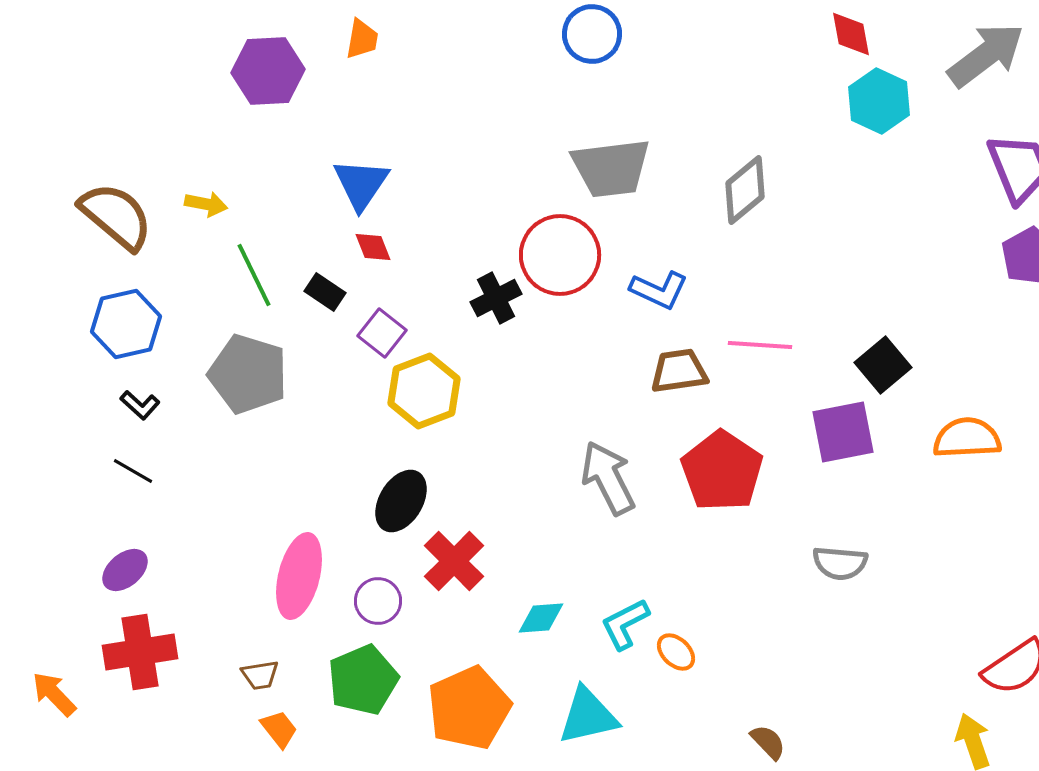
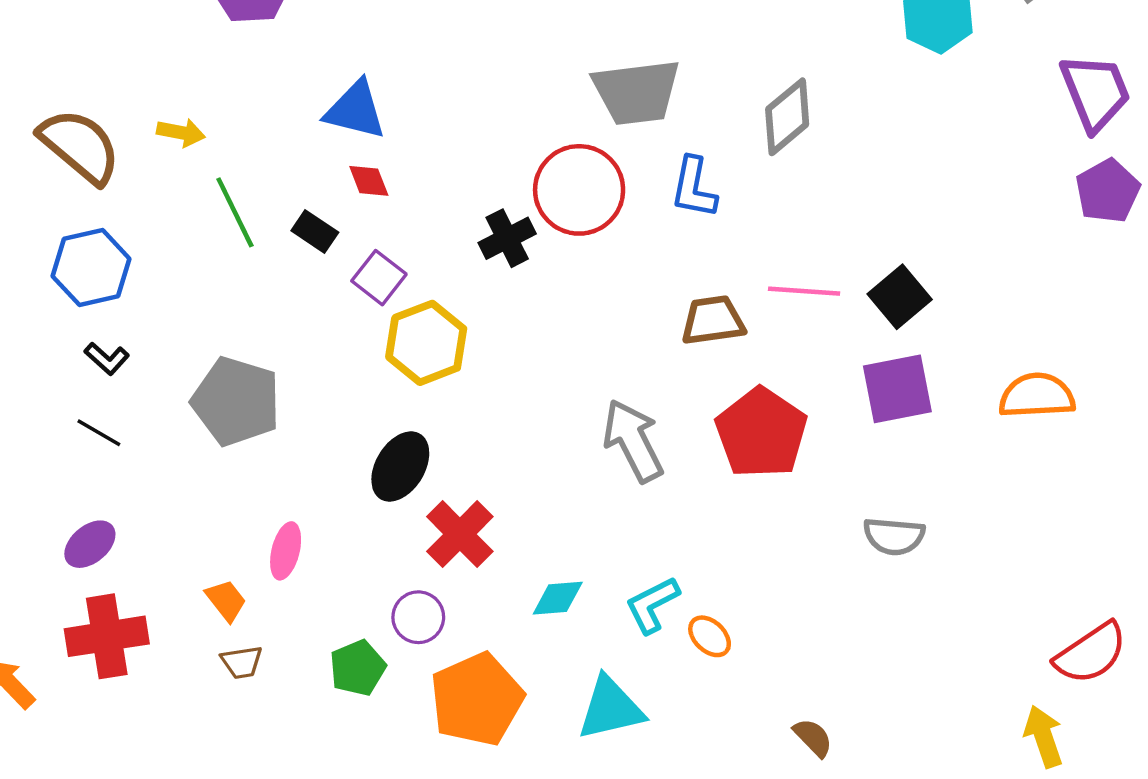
blue triangle: (361, 184) -> (355, 110), turned -50
blue L-shape: (659, 290) -> (694, 188), moved, turned 76
black square: (883, 365) -> (900, 297), moved
gray pentagon: (248, 374) -> (236, 401), moved
pink ellipse: (299, 576) -> (286, 551), size x0.6
purple circle: (378, 601) -> (418, 617), moved
green pentagon: (363, 680) -> (358, 668), size x0.7
orange trapezoid: (279, 729) -> (226, 600), moved

